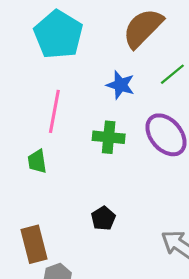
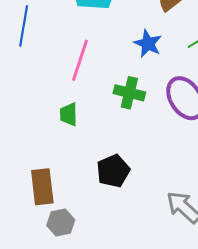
green trapezoid: (37, 161) -> (69, 114), moved
black pentagon: (103, 218) -> (113, 171), size x1.4

